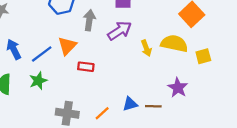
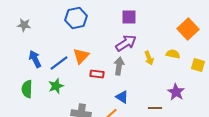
gray arrow: (89, 20) -> (119, 66), moved
yellow semicircle: (174, 43) -> (173, 54), size x0.6
yellow square: (203, 56) -> (198, 65), turned 32
blue triangle: (130, 104) -> (122, 97), moved, turned 48

